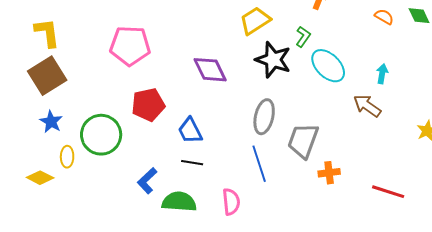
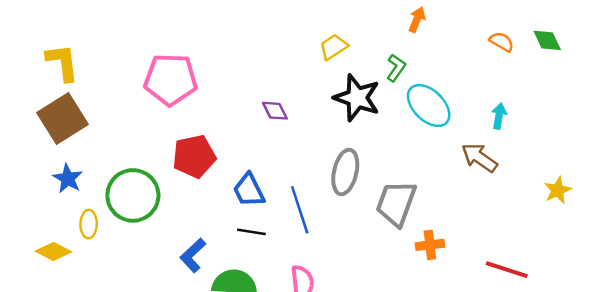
yellow trapezoid: (255, 21) -> (334, 47), size x0.7
purple diamond: (210, 70) -> (275, 111), size x0.6
blue line: (259, 164) -> (300, 210), moved

